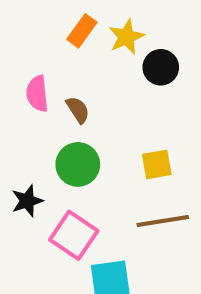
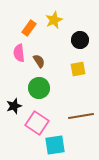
orange rectangle: (82, 31) -> (29, 28), moved
yellow star: (126, 37) -> (54, 20), moved
yellow square: (157, 164) -> (78, 69), moved

